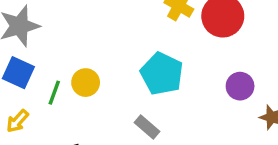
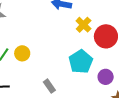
cyan pentagon: (162, 74) -> (81, 62), moved

